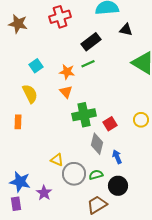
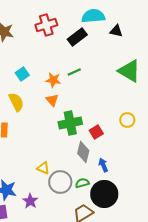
black triangle: (126, 30) -> (116, 31), moved
black rectangle: (91, 42) -> (77, 37), moved
yellow circle: (141, 120) -> (127, 120), moved
black circle: (118, 186) -> (104, 194), size x1.4

